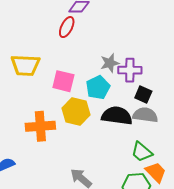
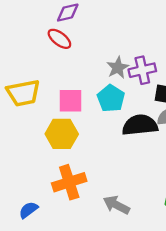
red ellipse: (67, 27) -> (59, 39), turned -65
yellow hexagon: (76, 111) -> (62, 134), moved
orange cross: (40, 126) -> (69, 182), moved

